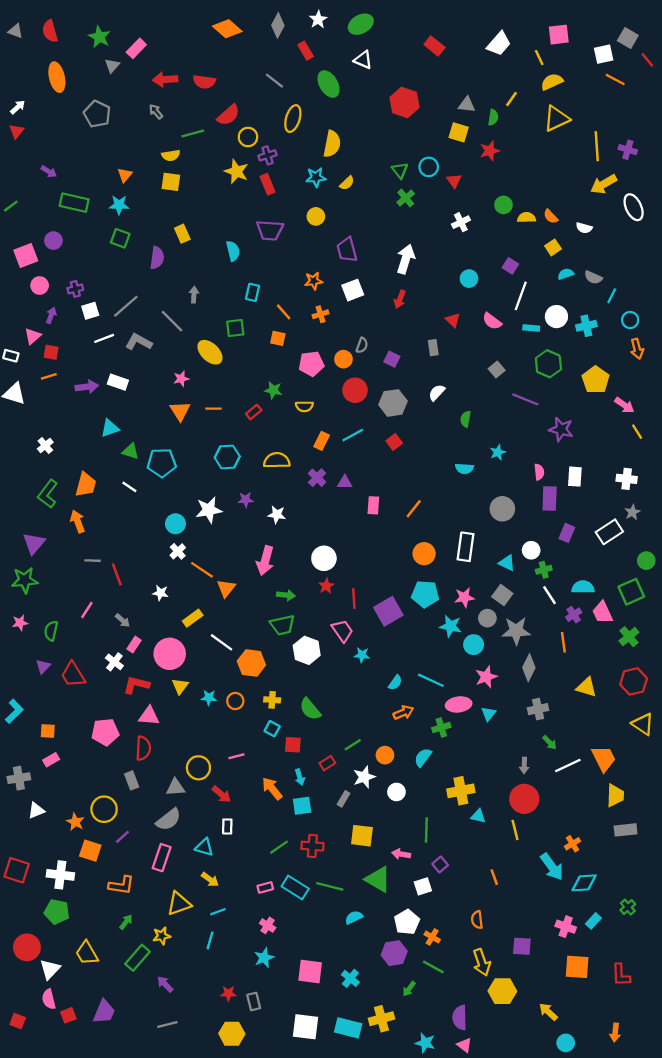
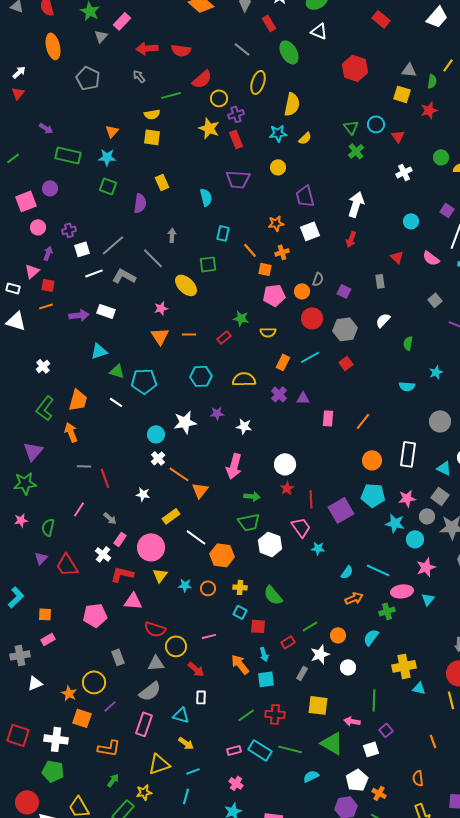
orange square: (278, 338) -> (265, 269), moved
red semicircle: (143, 748) -> (155, 629), moved, turned 105

